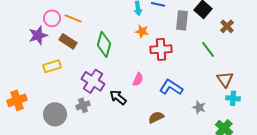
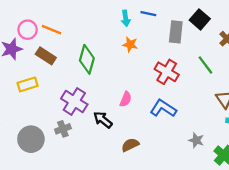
red cross: (161, 49) -> (167, 72), moved, turned 35
gray star: (199, 107) -> (196, 140), moved
brown semicircle: (156, 117) -> (130, 145), moved

